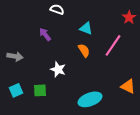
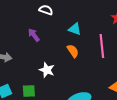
pink line: (113, 45) -> (102, 46), turned -40

